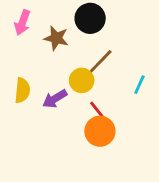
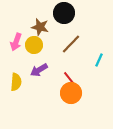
pink arrow: (22, 23) -> (16, 42), moved
yellow circle: (82, 80) -> (34, 45), moved
yellow semicircle: (22, 90) -> (16, 82), moved

